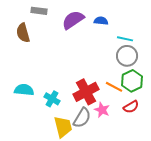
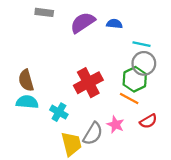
brown semicircle: (23, 33) -> (26, 80), moved
green hexagon: (132, 81) -> (135, 79), moved
red cross: (86, 92) -> (88, 83), moved

